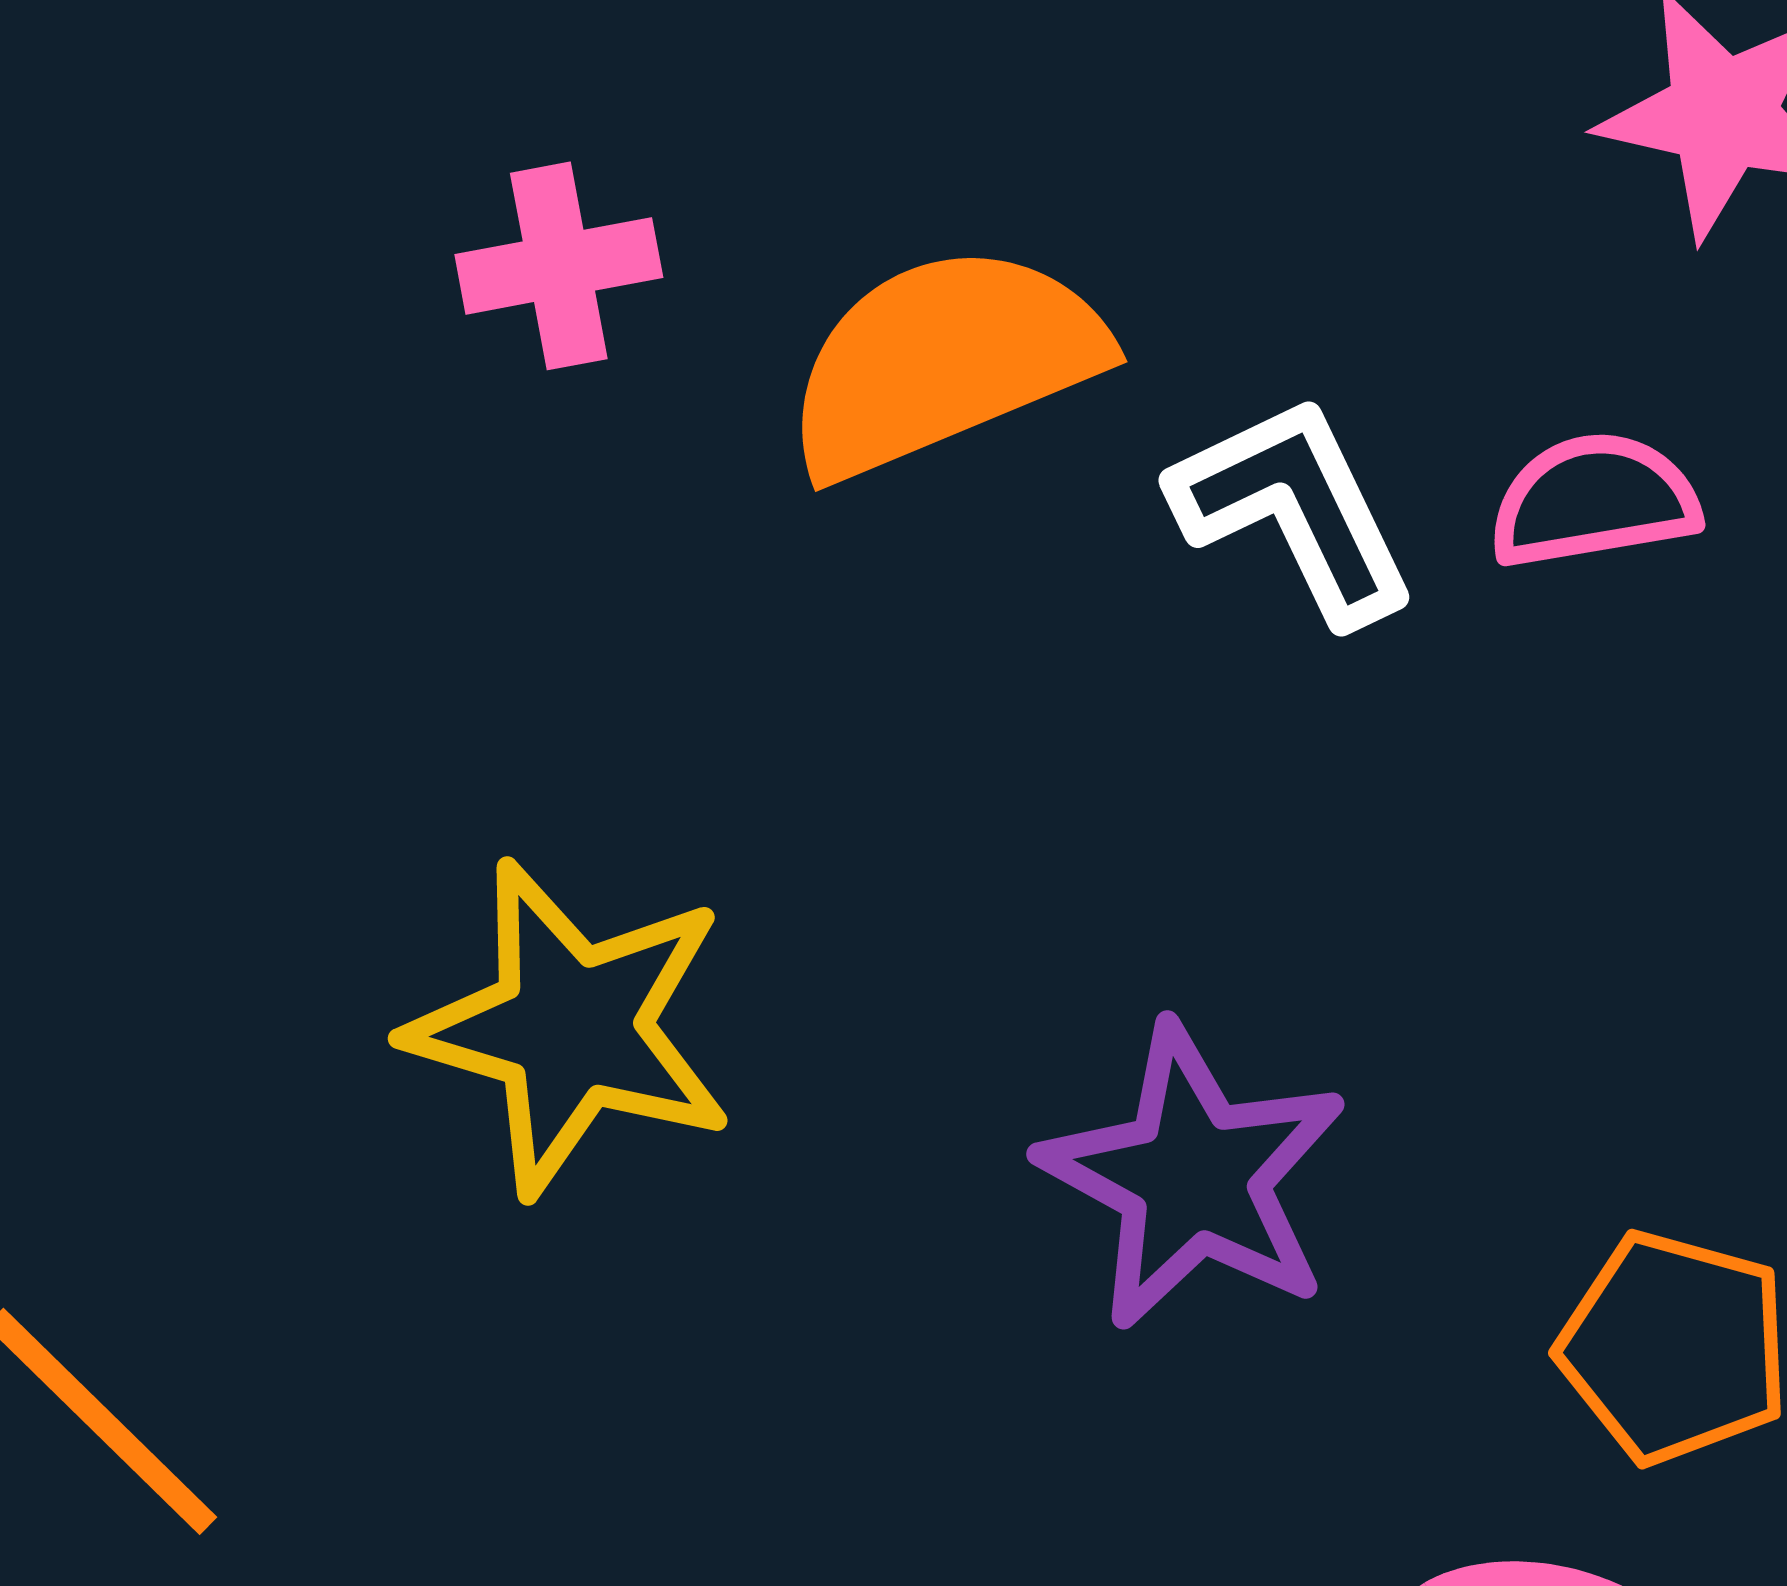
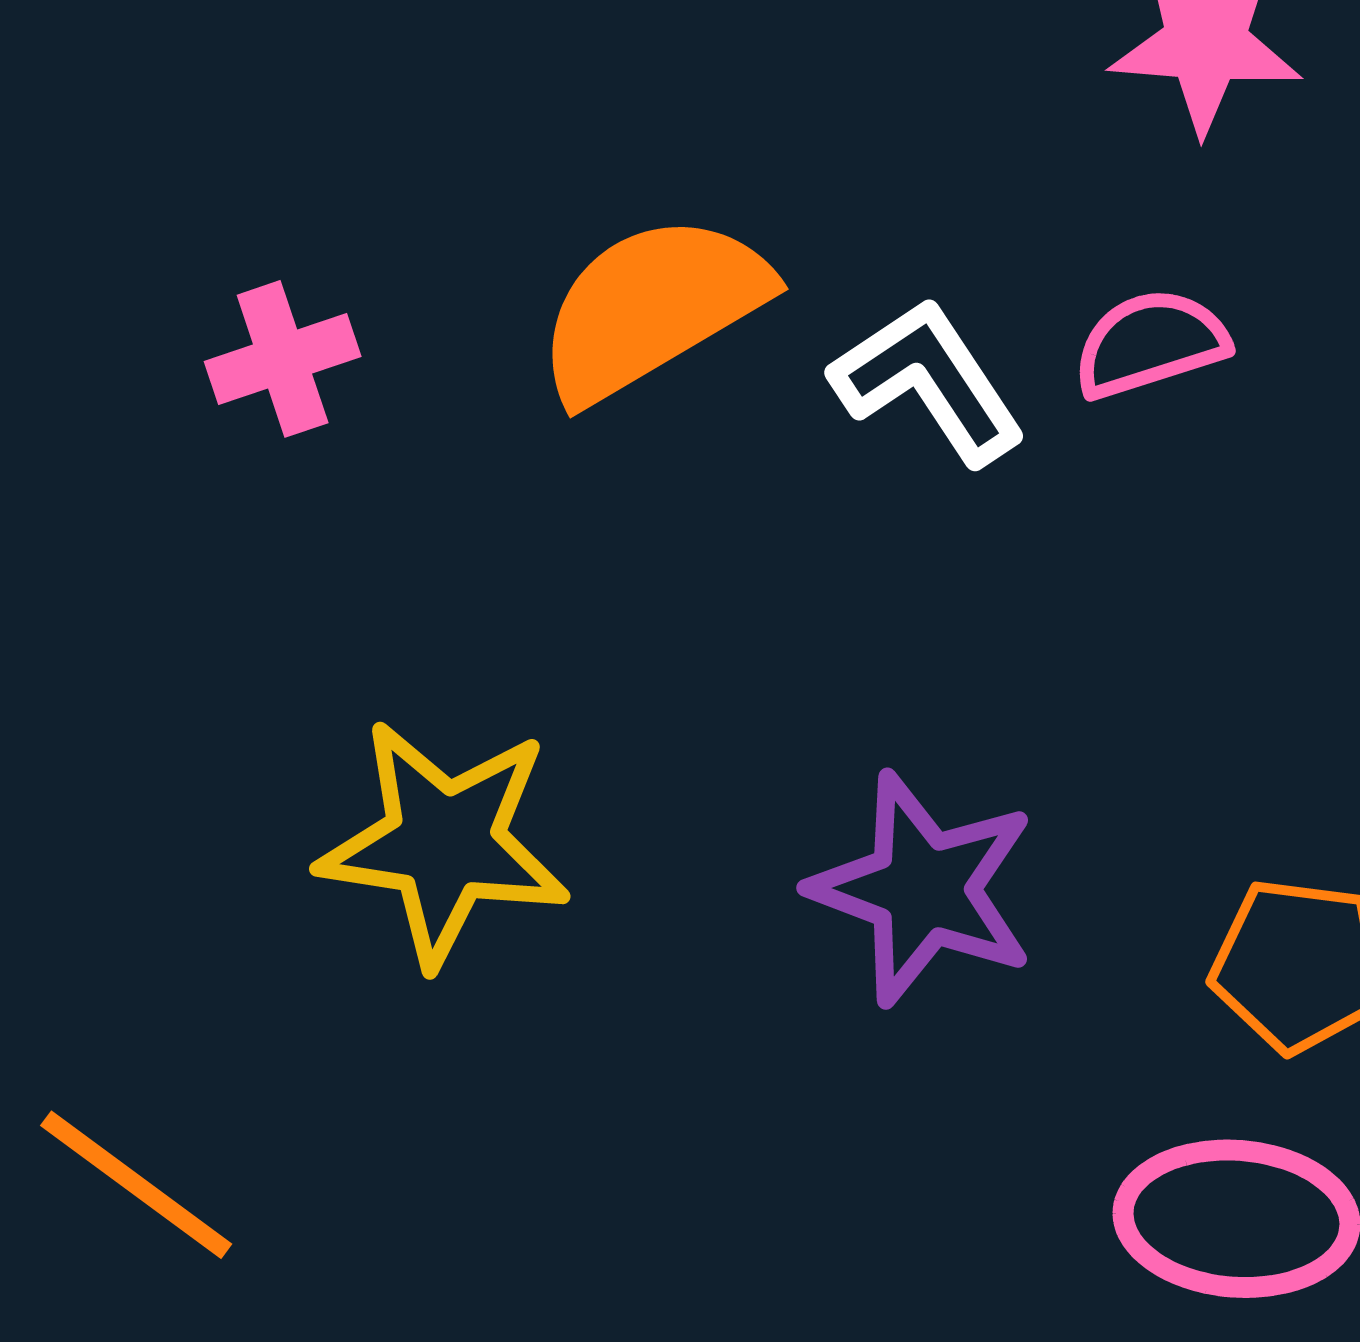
pink cross: (559, 266) -> (283, 359), moved

